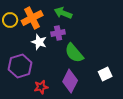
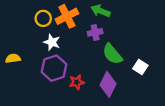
white star: (39, 42) -> (52, 42), moved
white square: (105, 74) -> (140, 67), moved, turned -32
red star: (41, 87) -> (77, 82), moved

